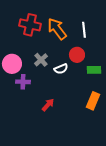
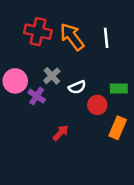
red circle: (77, 55) -> (97, 105), moved
purple cross: (23, 82) -> (37, 96), moved, turned 32

